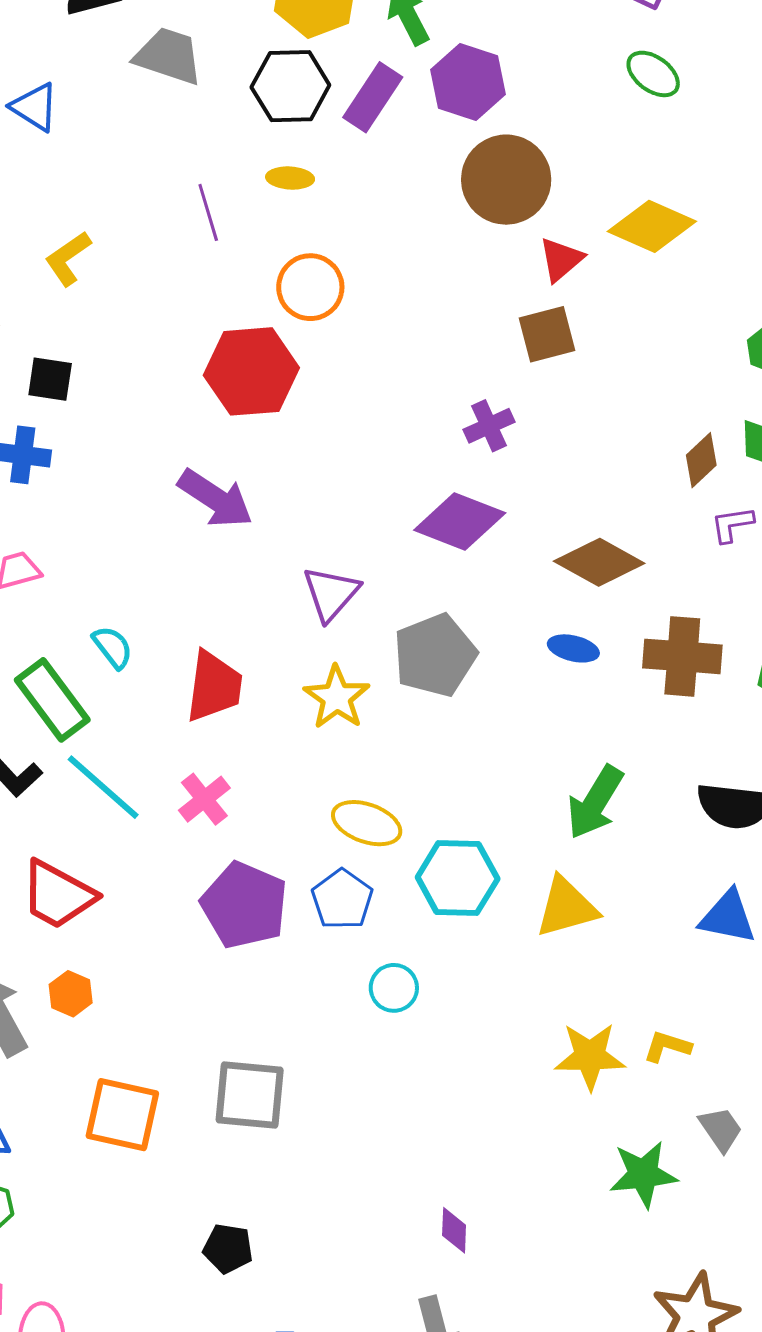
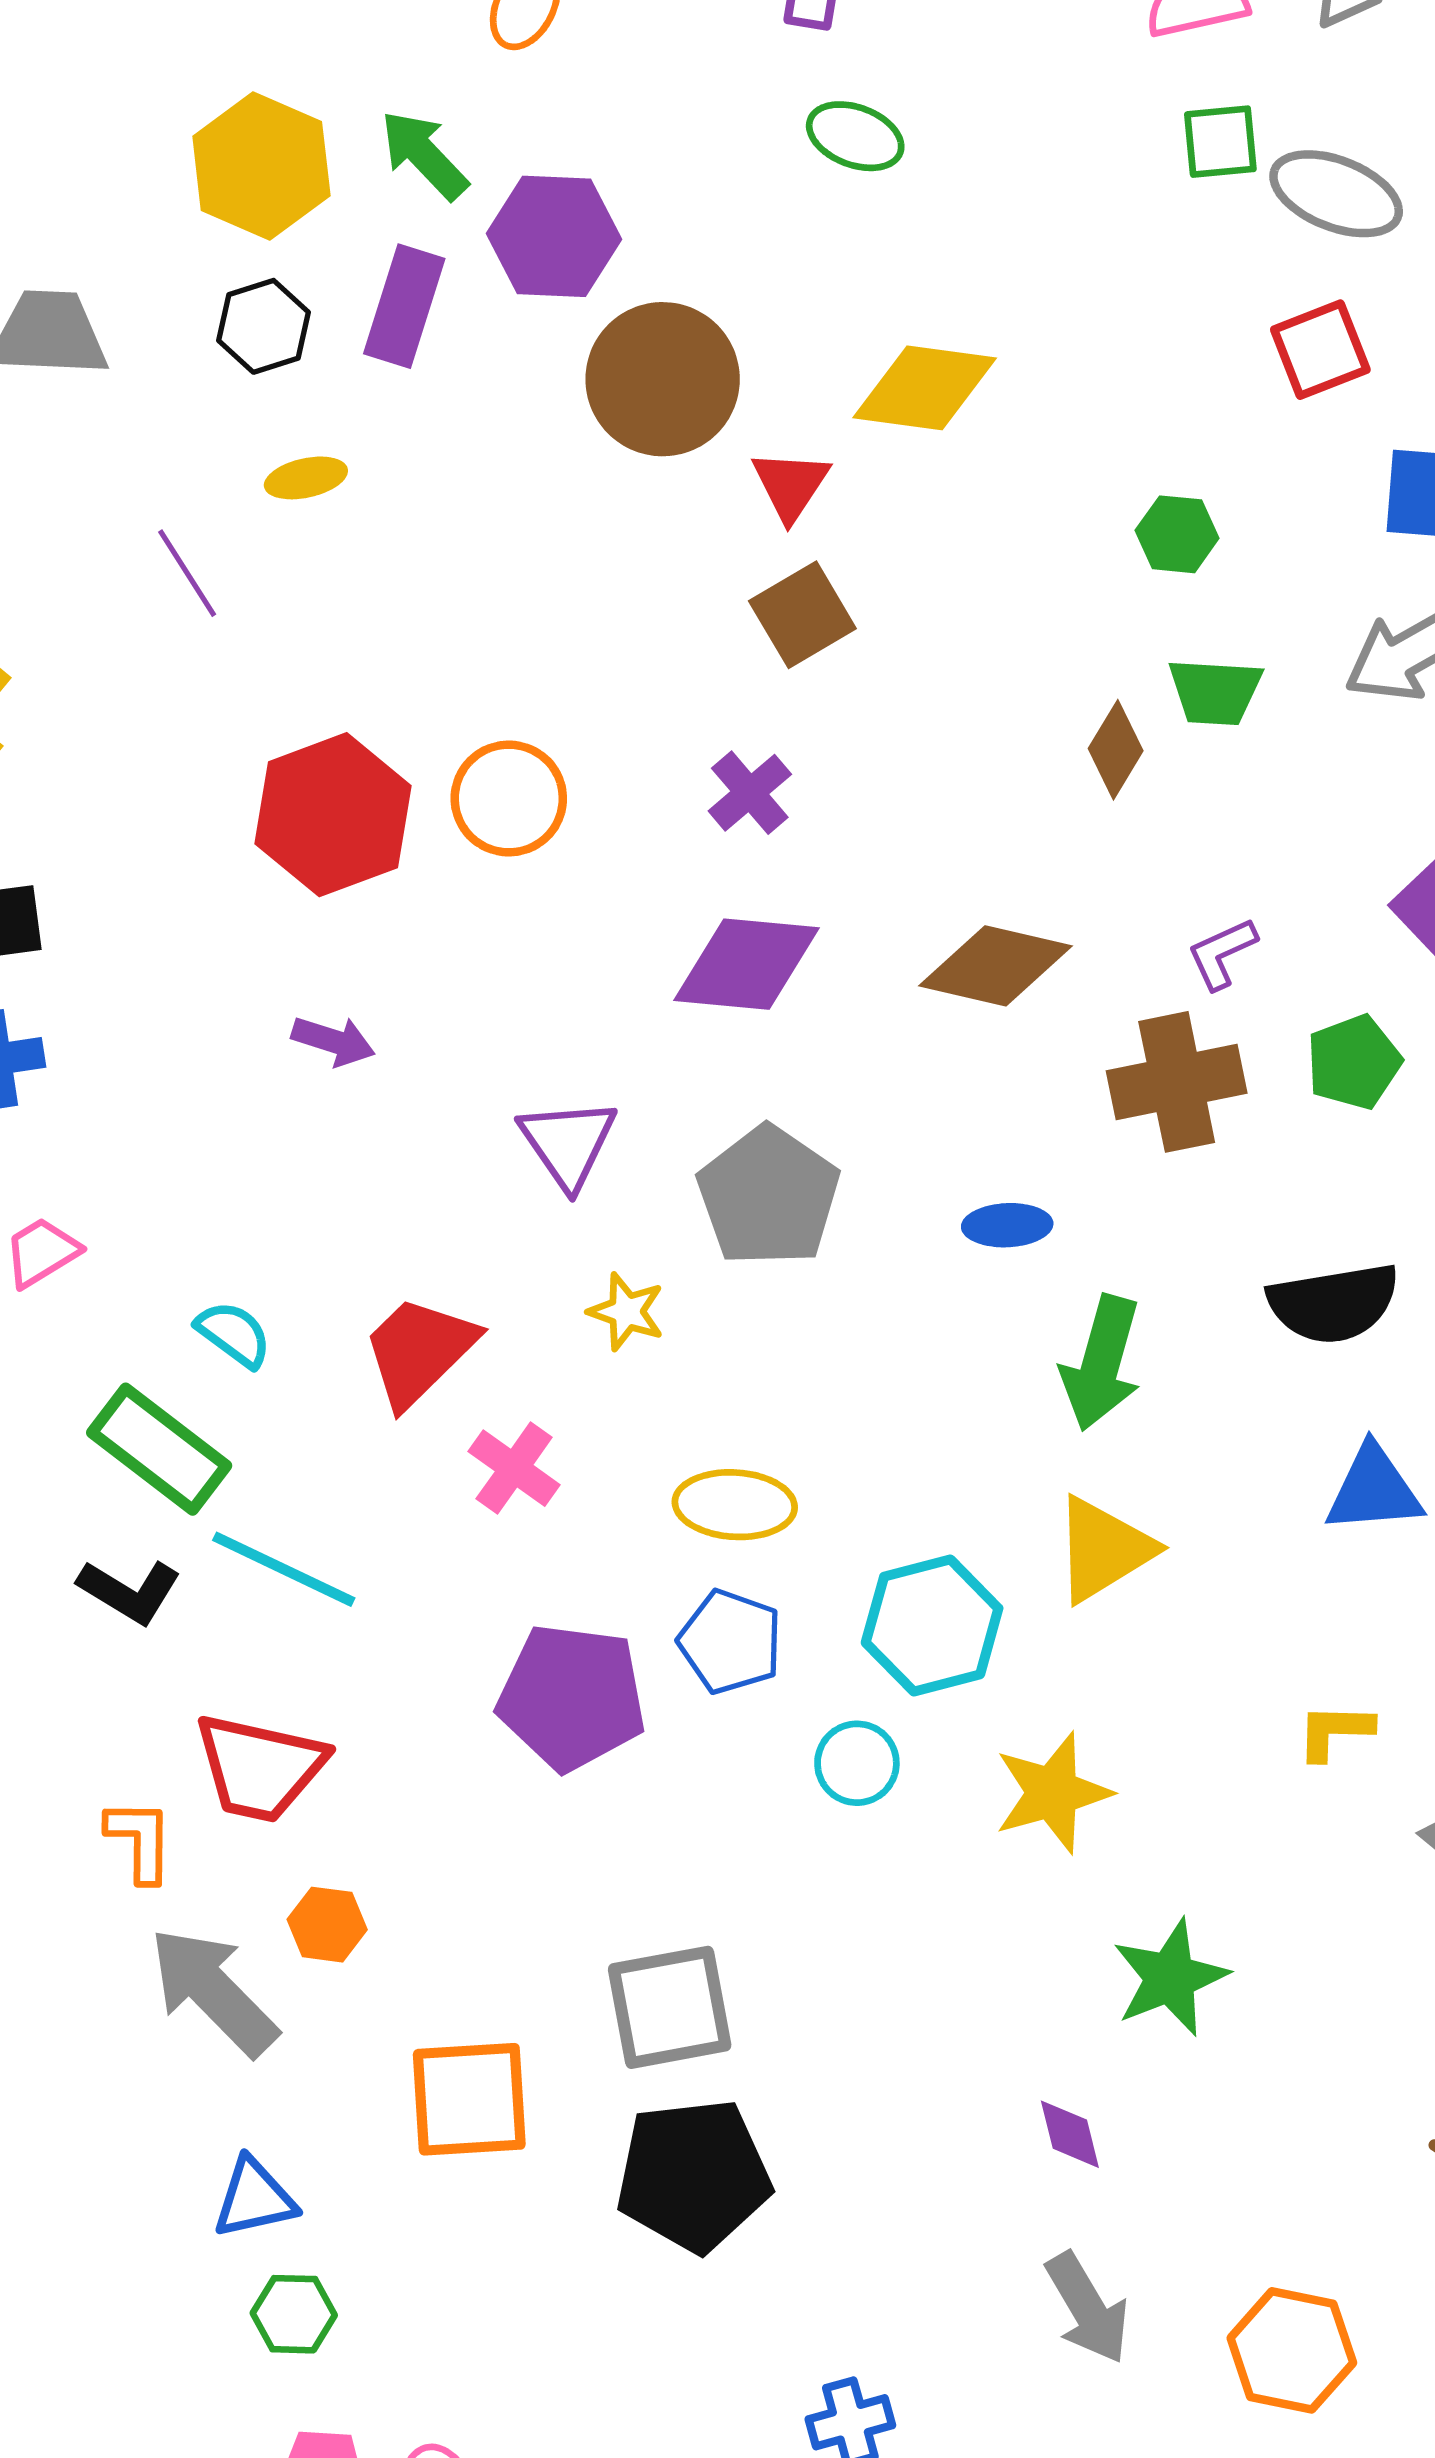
black hexagon: (290, 86) -> (264, 326), size x0.7
orange circle: (310, 287) -> (509, 798), moved
purple arrow: (215, 499) -> (333, 1041), size x0.6
purple L-shape: (732, 524) -> (1222, 953), moved
blue ellipse: (573, 648) -> (1007, 1225), moved
red trapezoid: (214, 686) -> (419, 1351), turned -126
yellow star: (337, 697) -> (626, 1312), size x0.7
pink cross: (204, 799) -> (514, 1468), moved
cyan hexagon: (458, 878) -> (932, 1626), moved
yellow star: (590, 1056) -> (1053, 1793), moved
green star: (643, 1174) -> (1170, 1978), moved
black pentagon: (228, 1248) -> (693, 2175), moved, size x1.8

